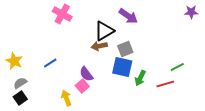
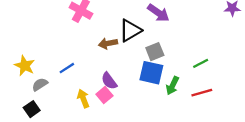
brown arrow: (99, 46) -> (108, 43), moved
green line: (177, 67) -> (201, 63), moved
gray semicircle: (20, 83) -> (40, 84), moved
yellow arrow: (66, 98) -> (83, 99), moved

